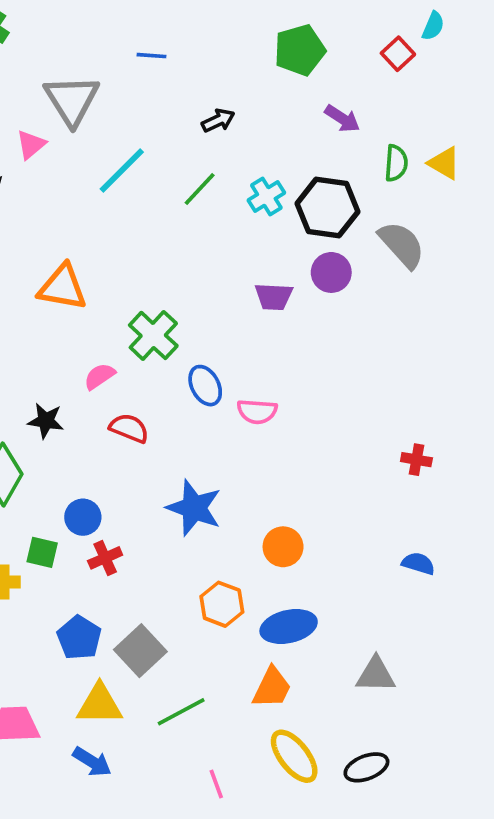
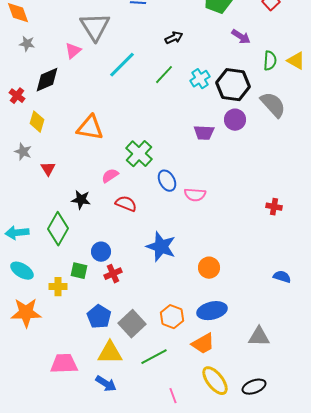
red cross: (416, 460) -> (274, 207), moved
orange hexagon: (222, 604) -> (172, 317), moved
orange trapezoid: (272, 688) -> (203, 344), turned 35

